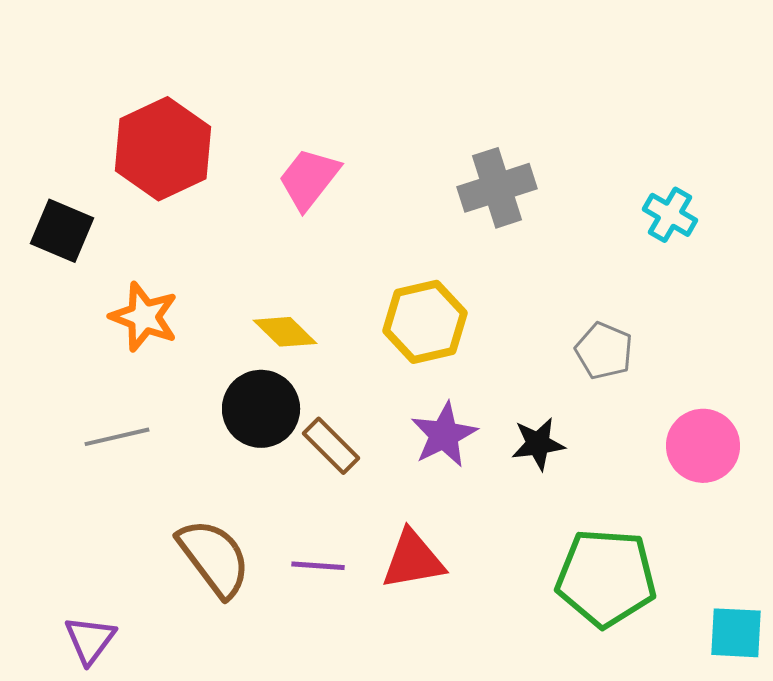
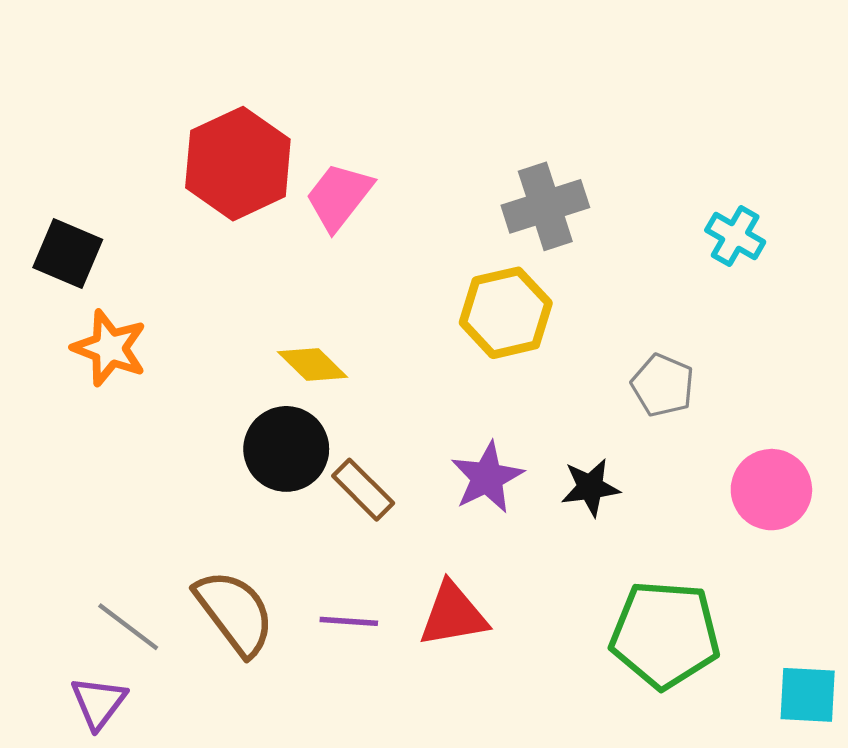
red hexagon: (163, 149) -> (238, 164), moved
orange star: (144, 317) -> (110, 348), moved
yellow hexagon: (425, 322) -> (506, 313), moved
gray line: (117, 437) -> (128, 627), moved, turned 50

